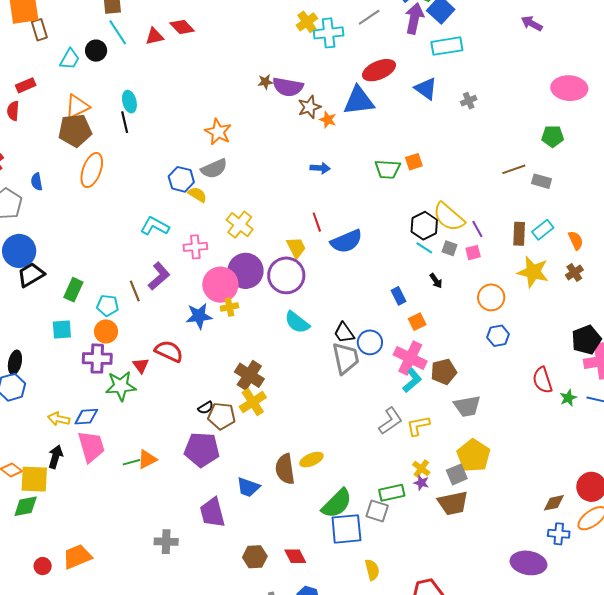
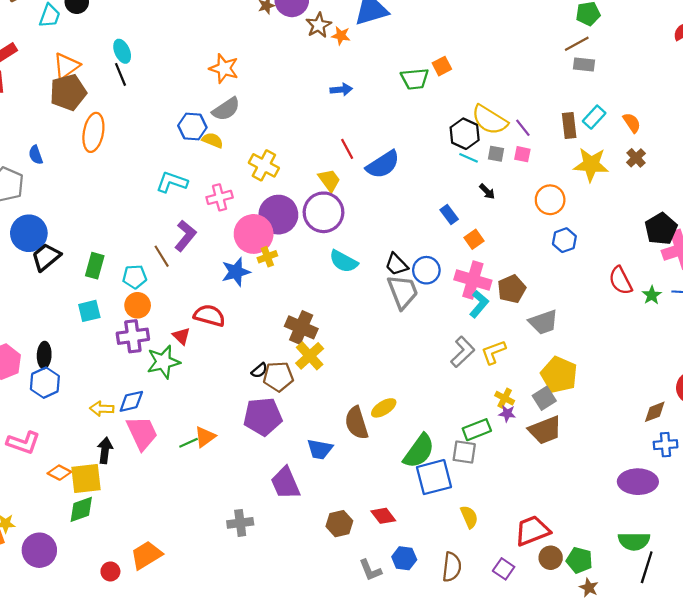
brown line: (514, 169) -> (577, 44), moved
pink square: (473, 253) -> (522, 154), turned 35

